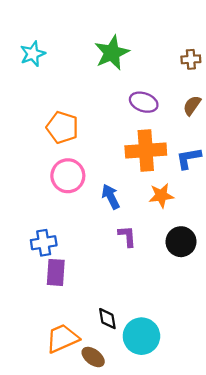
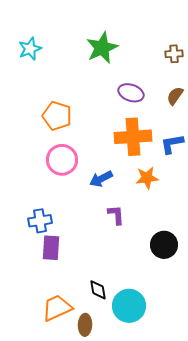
blue arrow: (111, 197) -> (101, 179), turned -90
black circle: (181, 242) -> (164, 245), moved
brown ellipse: (93, 357) -> (85, 325), turned 55

